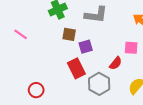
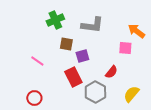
pink line: (21, 34) -> (37, 61), moved
pink square: (131, 48) -> (125, 48), moved

